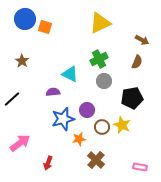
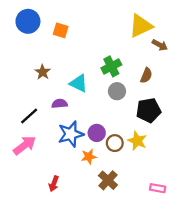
yellow triangle: (100, 23) -> (141, 26), moved
orange square: (45, 27) -> (61, 30), moved
brown star: (22, 61) -> (43, 72), moved
brown semicircle: (137, 62) -> (146, 75), moved
black line: (12, 99) -> (29, 116), moved
purple circle: (87, 110) -> (97, 133), moved
pink arrow: (20, 143) -> (25, 145), moved

